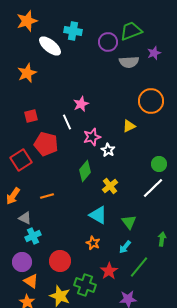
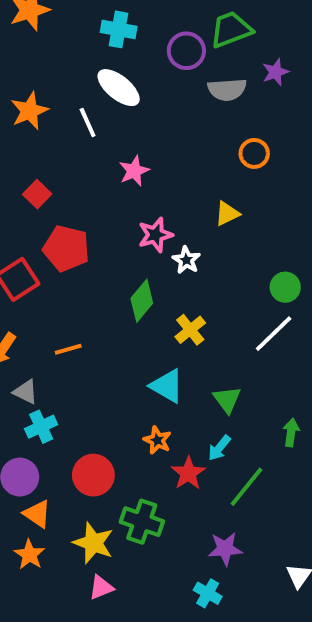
white ellipse: (50, 46) -> (119, 88), moved
orange circle: (151, 101) -> (254, 153), moved, size x0.6
red square: (31, 116) -> (37, 194), turned -32
white line: (67, 122) -> (88, 122), moved
red star: (109, 271) -> (188, 473), moved

